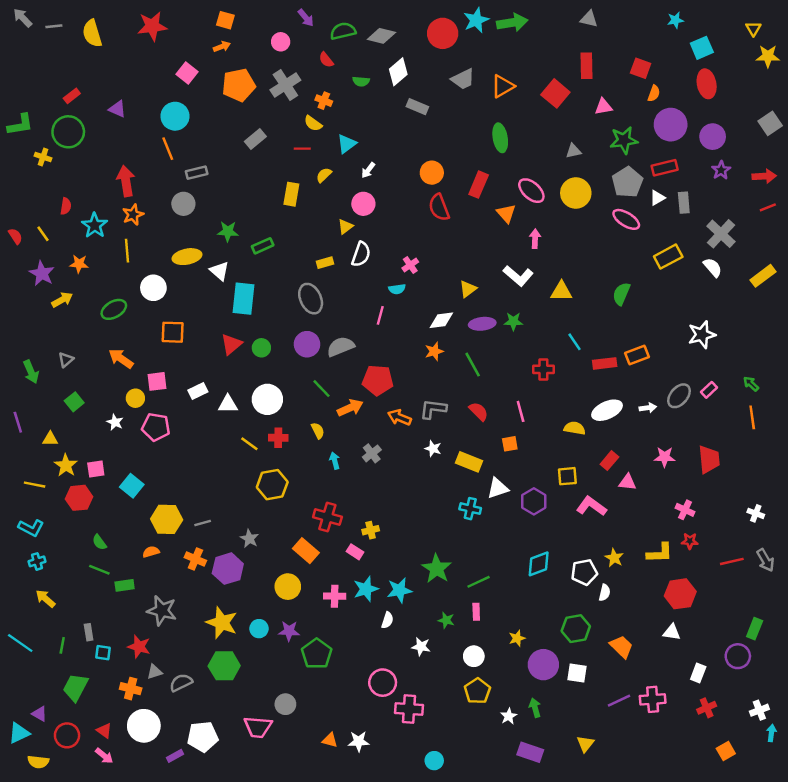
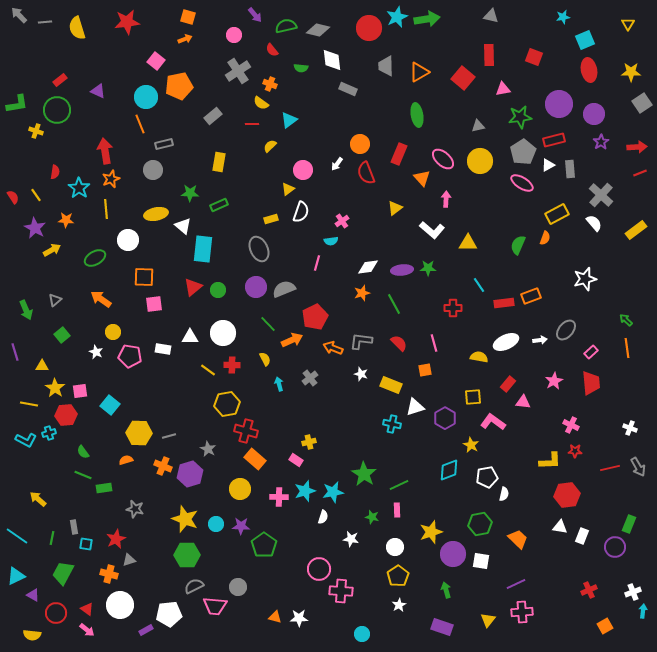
yellow star: (768, 56) -> (631, 72), moved
white diamond: (398, 72) -> (332, 60), turned -55
gray trapezoid: (463, 79) -> (386, 66), turned 115
orange pentagon: (239, 85) -> (179, 86), moved
orange semicircle: (654, 93) -> (545, 238), moved
white arrow: (368, 170) -> (337, 164), moved
yellow rectangle: (291, 194) -> (219, 162), moved
yellow triangle: (468, 289) -> (395, 208), moved
red pentagon: (378, 380) -> (315, 317), turned -30
pink square: (157, 381) -> (154, 304), moved
pink rectangle: (709, 390) -> (591, 352), moved
white rectangle: (198, 391) -> (163, 349), moved, turned 35
pink star: (665, 457) -> (554, 381), turned -30
red cross: (327, 517) -> (246, 431), moved
yellow star: (614, 558) -> (471, 445), moved
cyan cross: (37, 561) -> (49, 433), moved
gray star: (162, 611) -> (135, 509), size x0.7
yellow star: (517, 638) -> (431, 532), size x1.6
red star: (139, 647) -> (116, 539), turned 30
white rectangle: (698, 673) -> (582, 536), moved
gray semicircle: (181, 683) -> (194, 586), moved
pink cross: (653, 699) -> (522, 612), moved
white star: (509, 716) -> (399, 605), moved
cyan triangle: (19, 733) -> (16, 576), moved

